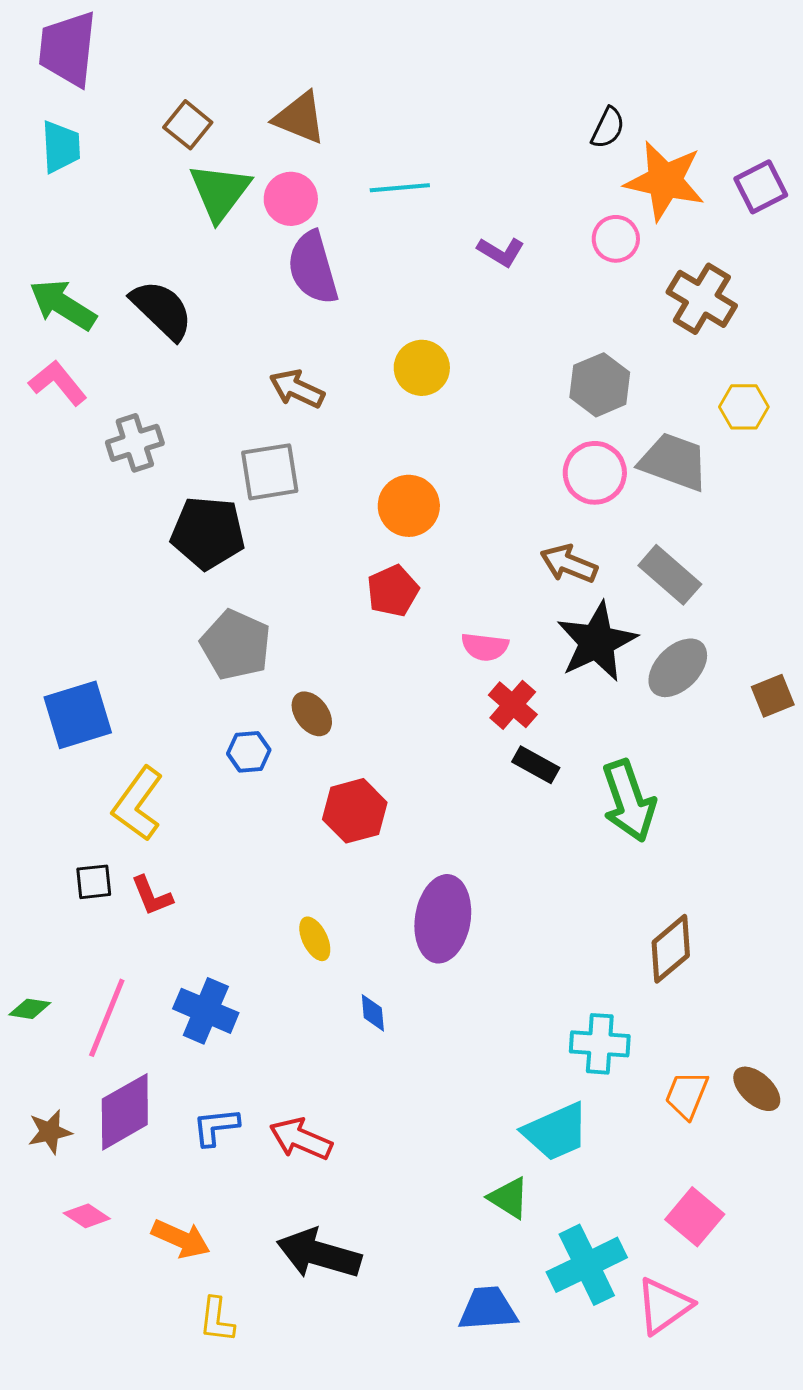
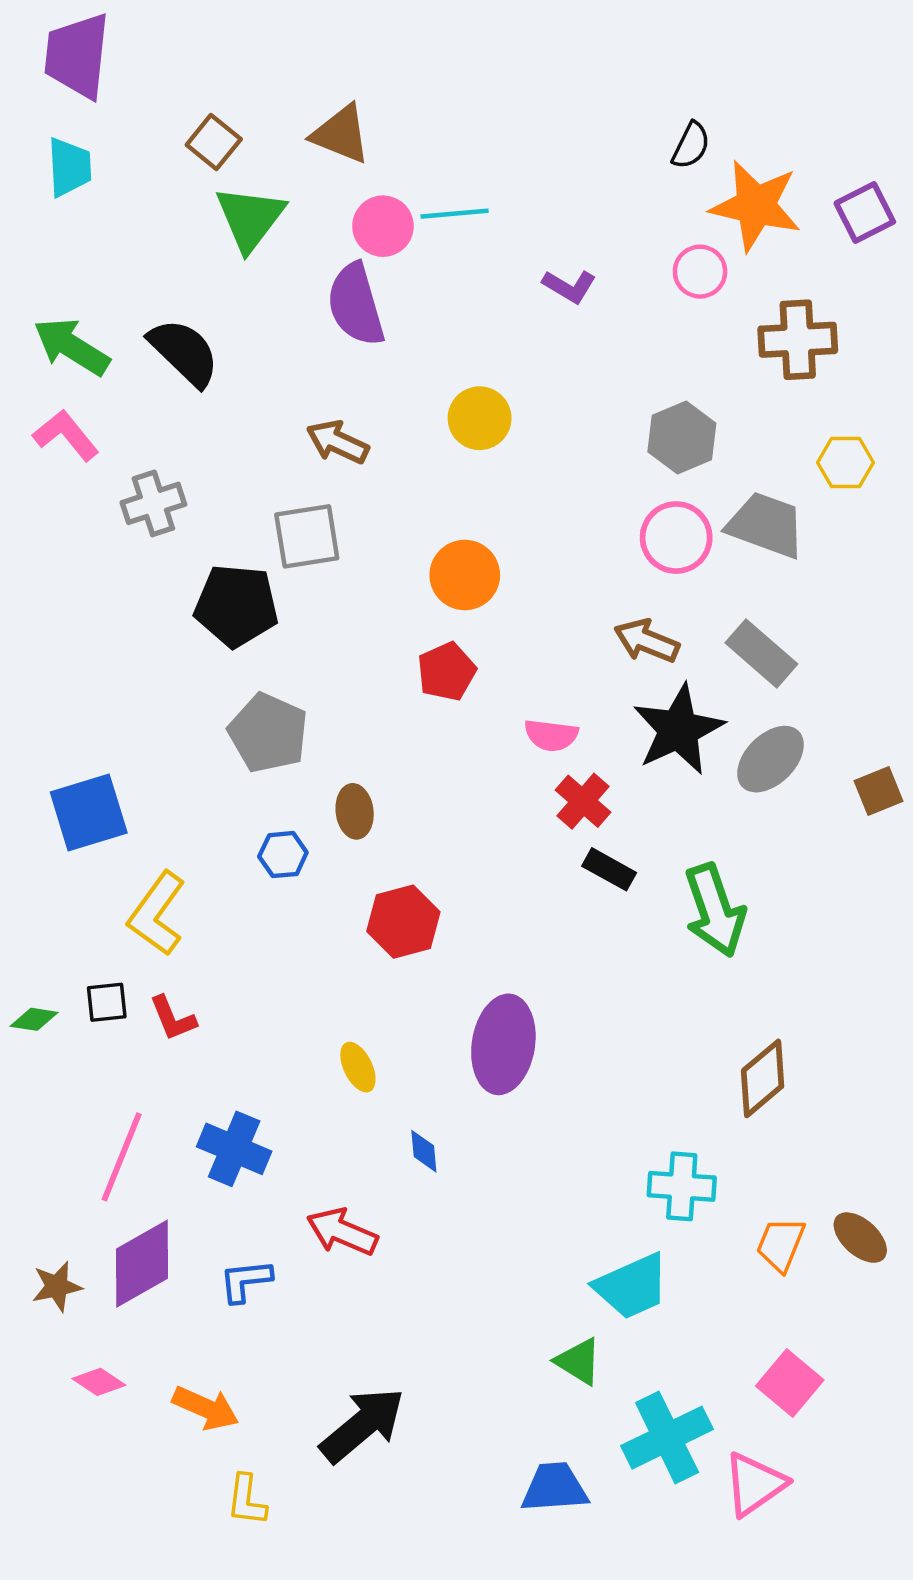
pink circle: (291, 199) -> (383, 226), moved
brown cross: (702, 299) -> (798, 340), turned -34
brown ellipse: (312, 714) -> (355, 811), turned 30
green diamond: (30, 1009) -> (34, 1019), moved
red arrow: (301, 1139) -> (342, 1232), moved
black arrow: (319, 1254) -> (363, 1425), turned 124

